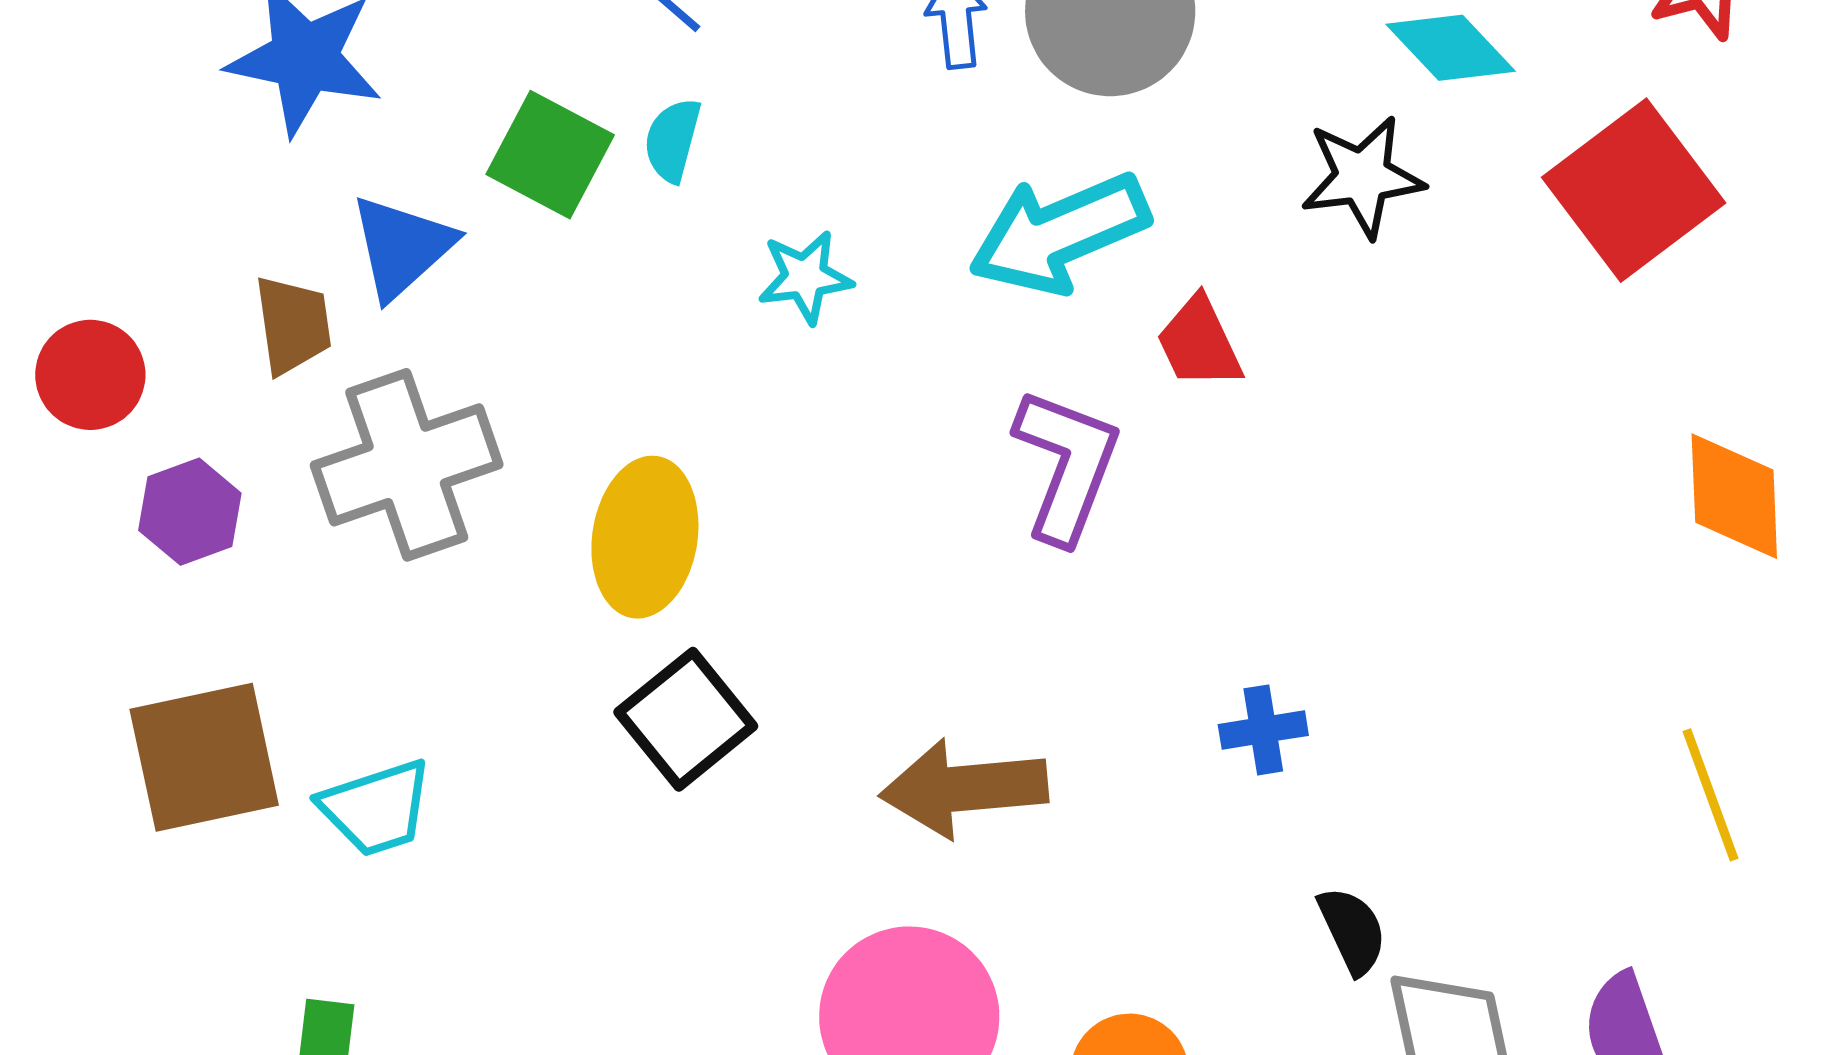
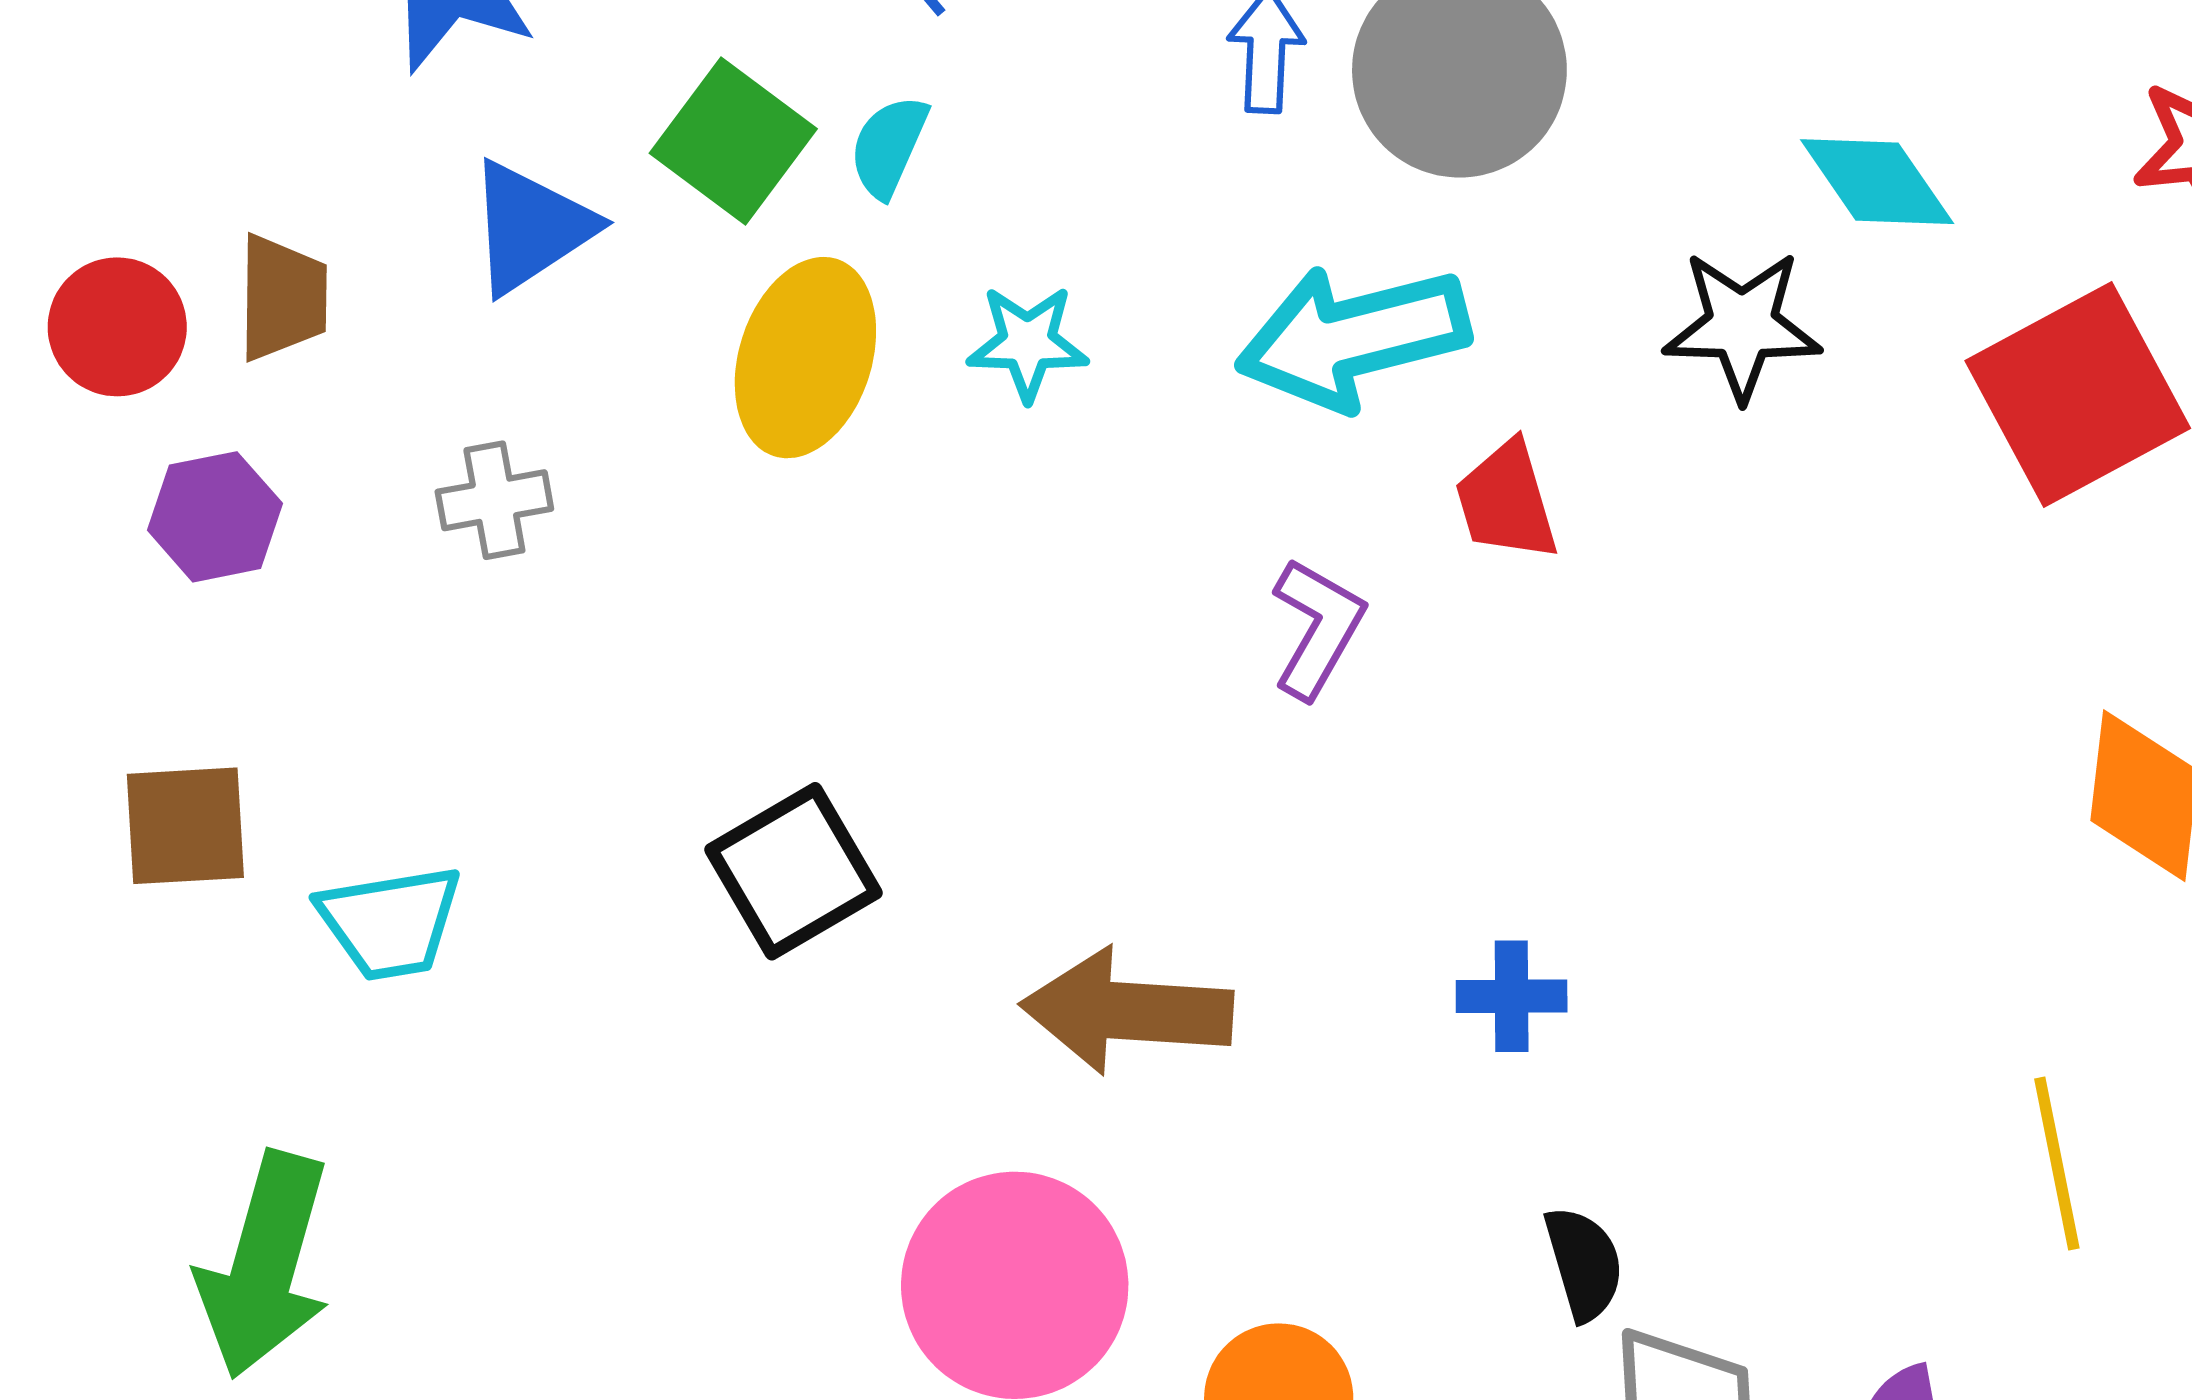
brown trapezoid: (293, 325) -> (283, 298), moved
gray cross: (407, 465) -> (494, 500), size x0.5
purple L-shape: (1067, 465) -> (1317, 628), size x0.7
yellow ellipse: (645, 537) -> (805, 358), moved
brown square: (204, 757) -> (185, 826), size x0.7

